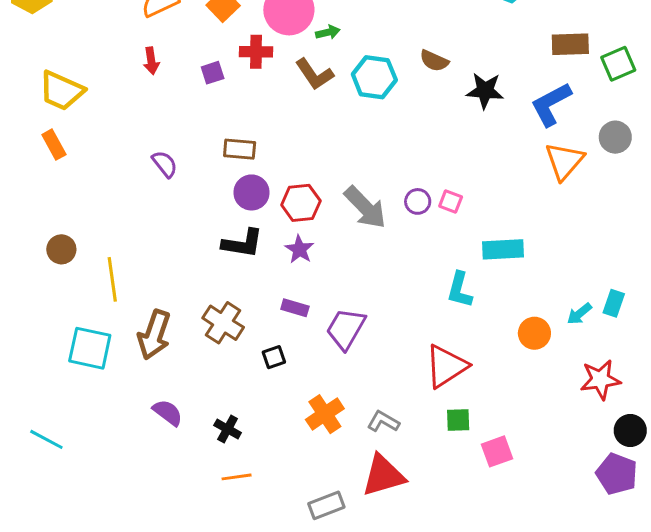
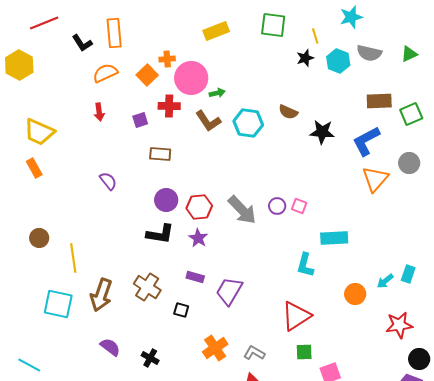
brown rectangle: (240, 149) -> (160, 154), moved
black square: (274, 357) -> (181, 310), turned 35

